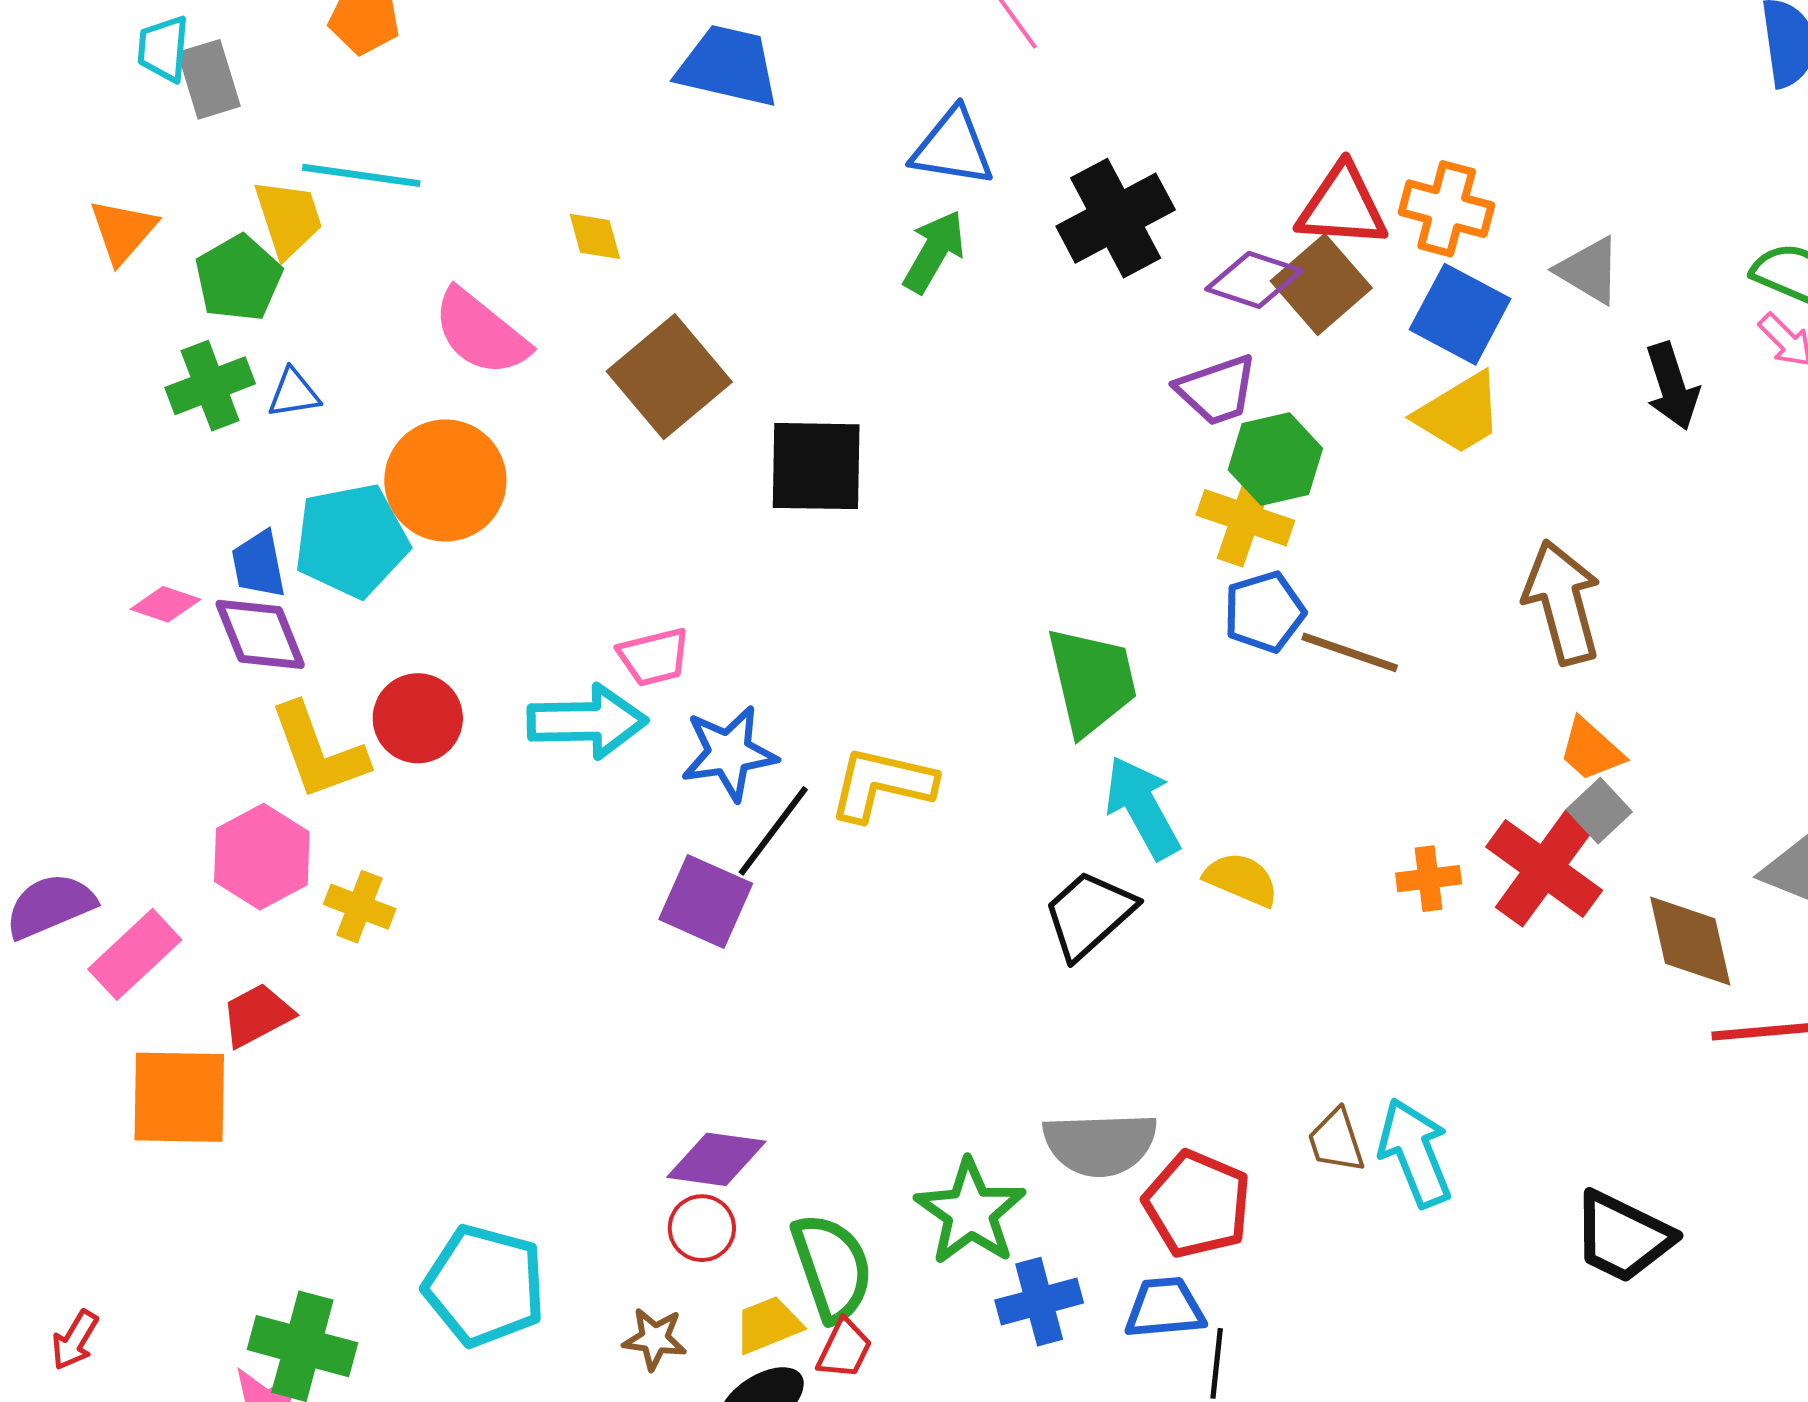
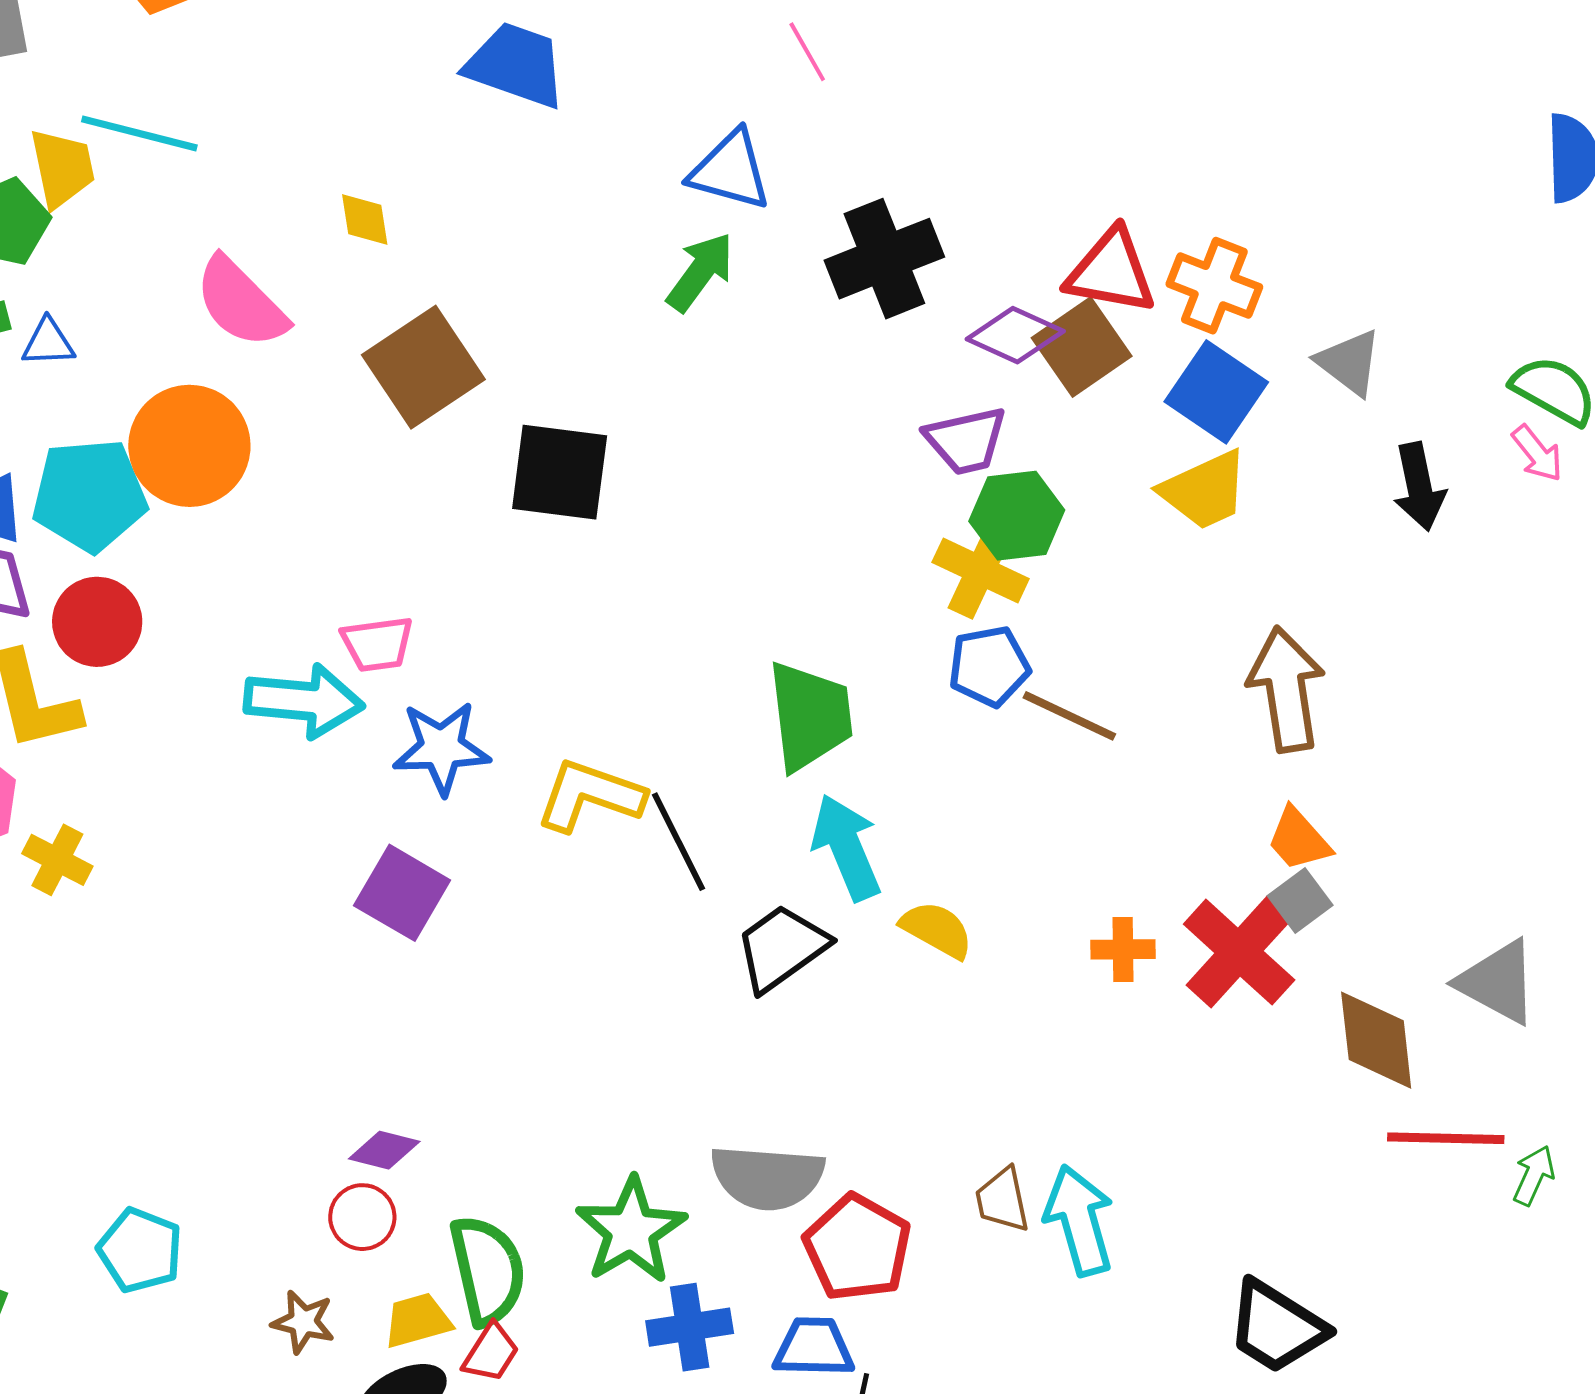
red circle: (418, 718) -> (97, 622), moved
black line: (773, 831) -> (678, 842), moved, turned -70
purple diamond: (716, 1159) -> (384, 1150), size x0.7
cyan pentagon: (485, 1286) -> (140, 1250), size x0.7

